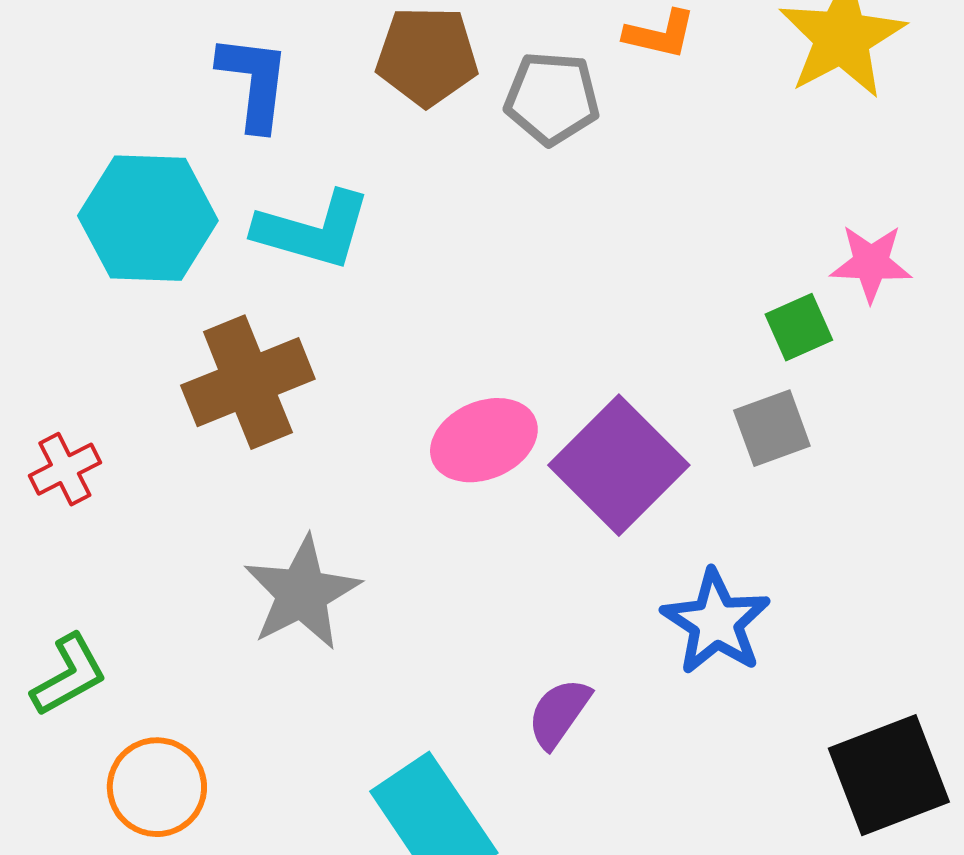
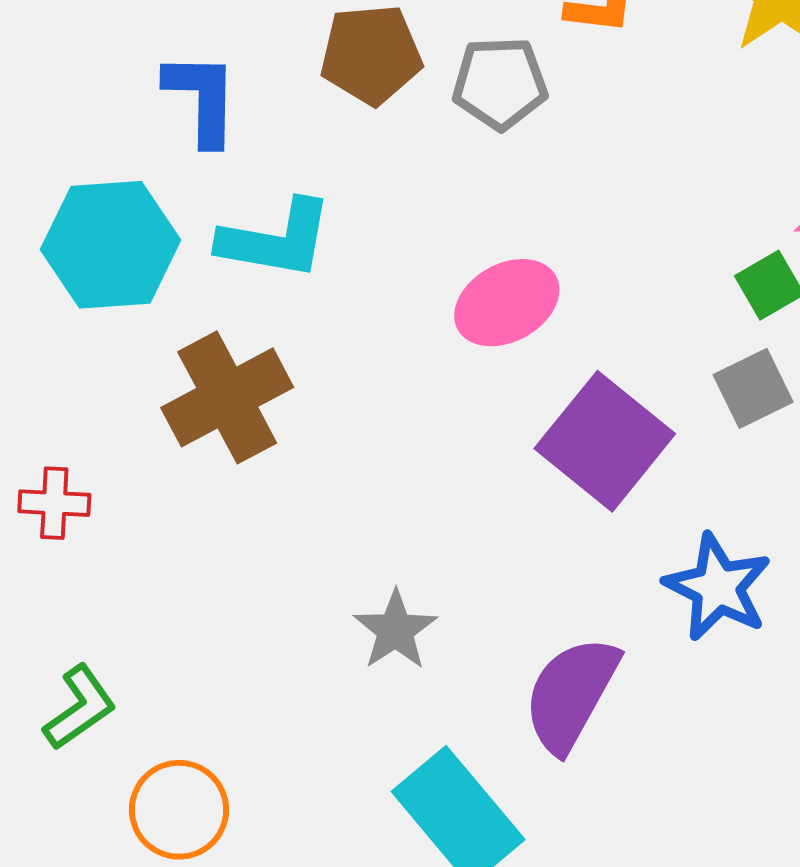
pink ellipse: (484, 440) -> (507, 303), moved
red cross: (65, 469) -> (54, 503), turned 36
gray star: (302, 593) -> (395, 630), moved, size x0.7
purple semicircle: (559, 713) -> (571, 694), size x1.6

